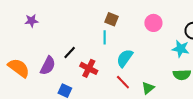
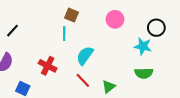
black line: (70, 53) -> (12, 31), moved

